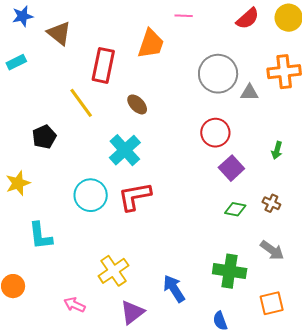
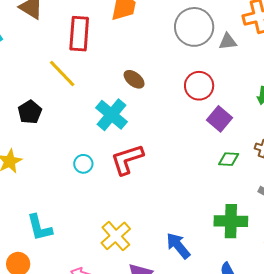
brown ellipse: (137, 104) -> (134, 79), moved
cyan circle: (91, 195) -> (83, 164), size x0.6
cyan L-shape: (40, 236) -> (40, 228), moved

